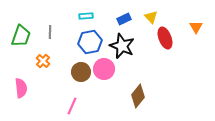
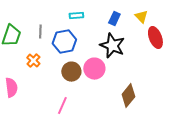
blue rectangle: (124, 19) -> (114, 19), turned -40
blue hexagon: (90, 42) -> (64, 42), moved

